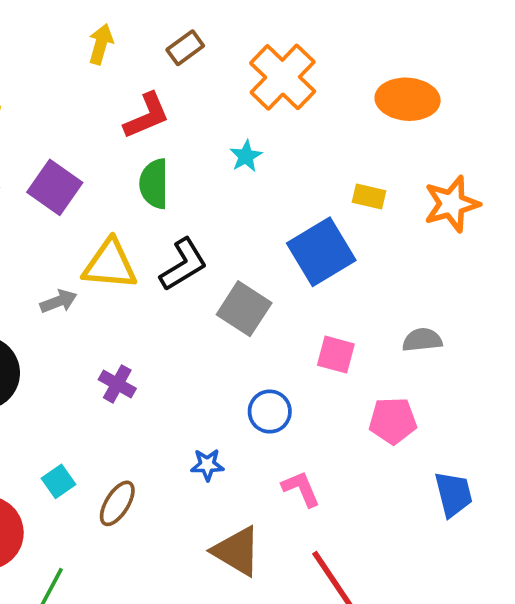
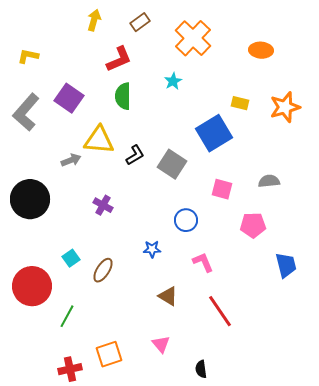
orange ellipse: (408, 99) -> (261, 50), size x0.7
black L-shape: (183, 265) -> (135, 155), moved, size x0.7
brown triangle: (237, 551) -> (168, 296), size x0.7

